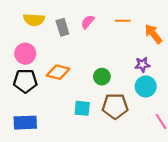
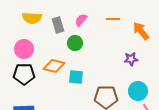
green circle: (102, 77) -> (75, 43), moved
cyan circle: (146, 86) -> (138, 91), moved
cyan square: (82, 108) -> (76, 77), moved

